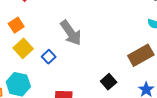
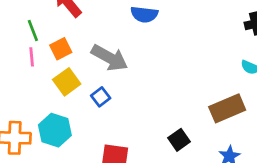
gray arrow: (71, 33) -> (110, 58), moved, turned -32

